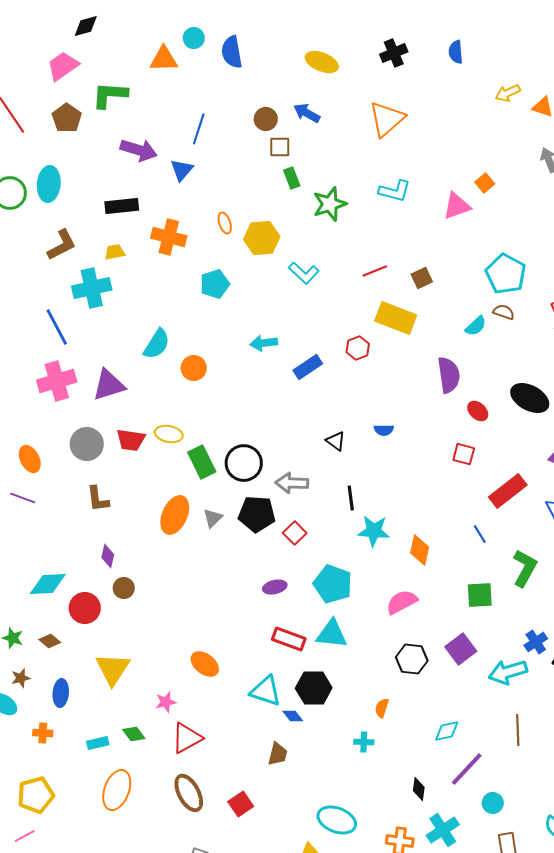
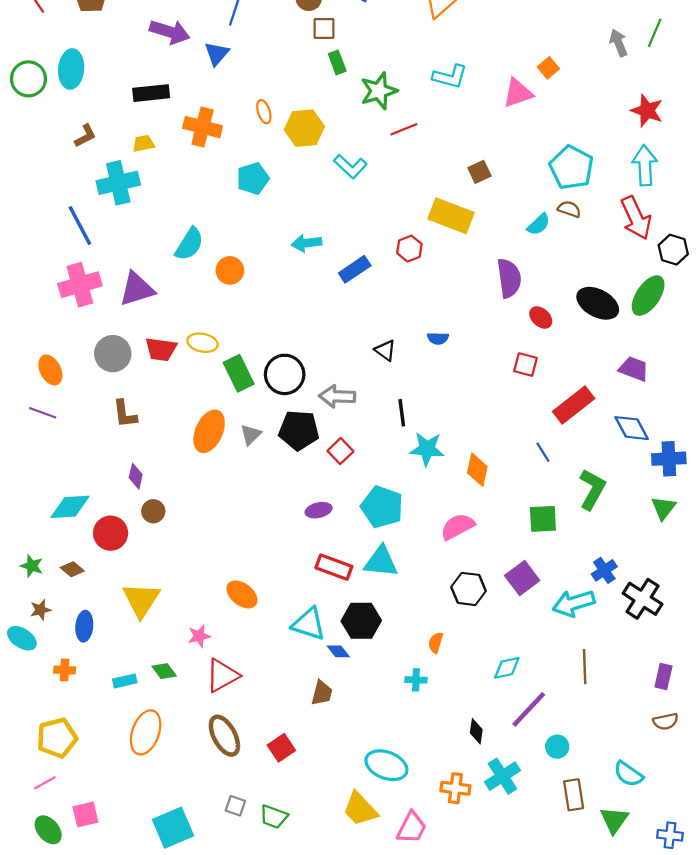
brown L-shape: (62, 245) -> (85, 136), size x0.7
red line: (375, 271) -> (404, 129), moved

